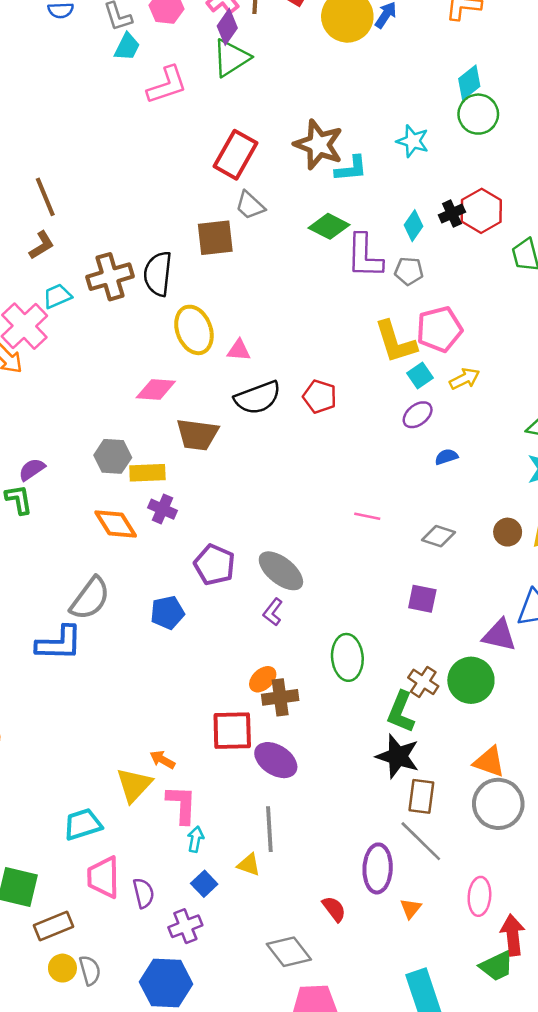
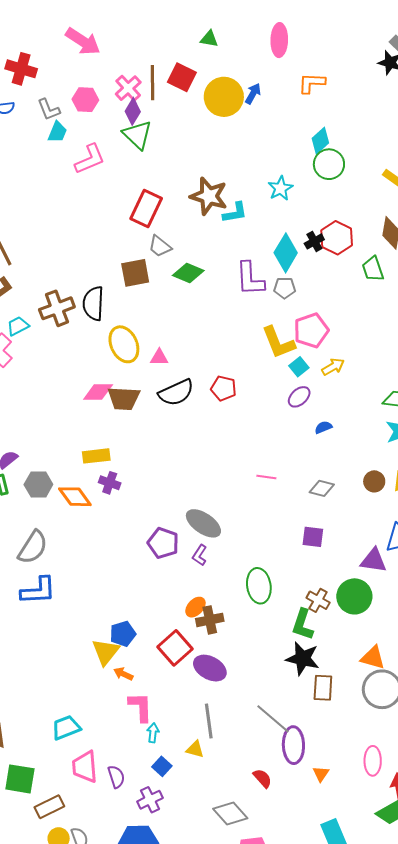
green triangle: (231, 58) -> (137, 135), turned -40
cyan star: (413, 141) -> (280, 188), turned 30
green diamond: (329, 226) -> (188, 273), moved
cyan diamond: (413, 226) -> (286, 253), size x1.6
brown trapezoid: (197, 435) -> (124, 398), moved
gray hexagon: (113, 456) -> (38, 485), moved
purple pentagon: (214, 565) -> (163, 543), moved
gray semicircle: (90, 598) -> (33, 547), moved
blue pentagon: (167, 613) -> (123, 634), moved
red square: (232, 731) -> (175, 648), turned -36
yellow triangle: (134, 785) -> (106, 652), moved
gray line: (421, 841) -> (273, 719), moved

